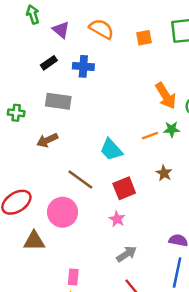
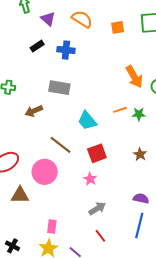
gray rectangle: (58, 101) -> (59, 88), moved
green star: (172, 129) -> (139, 114), moved
brown star: (164, 173) -> (140, 154), moved

